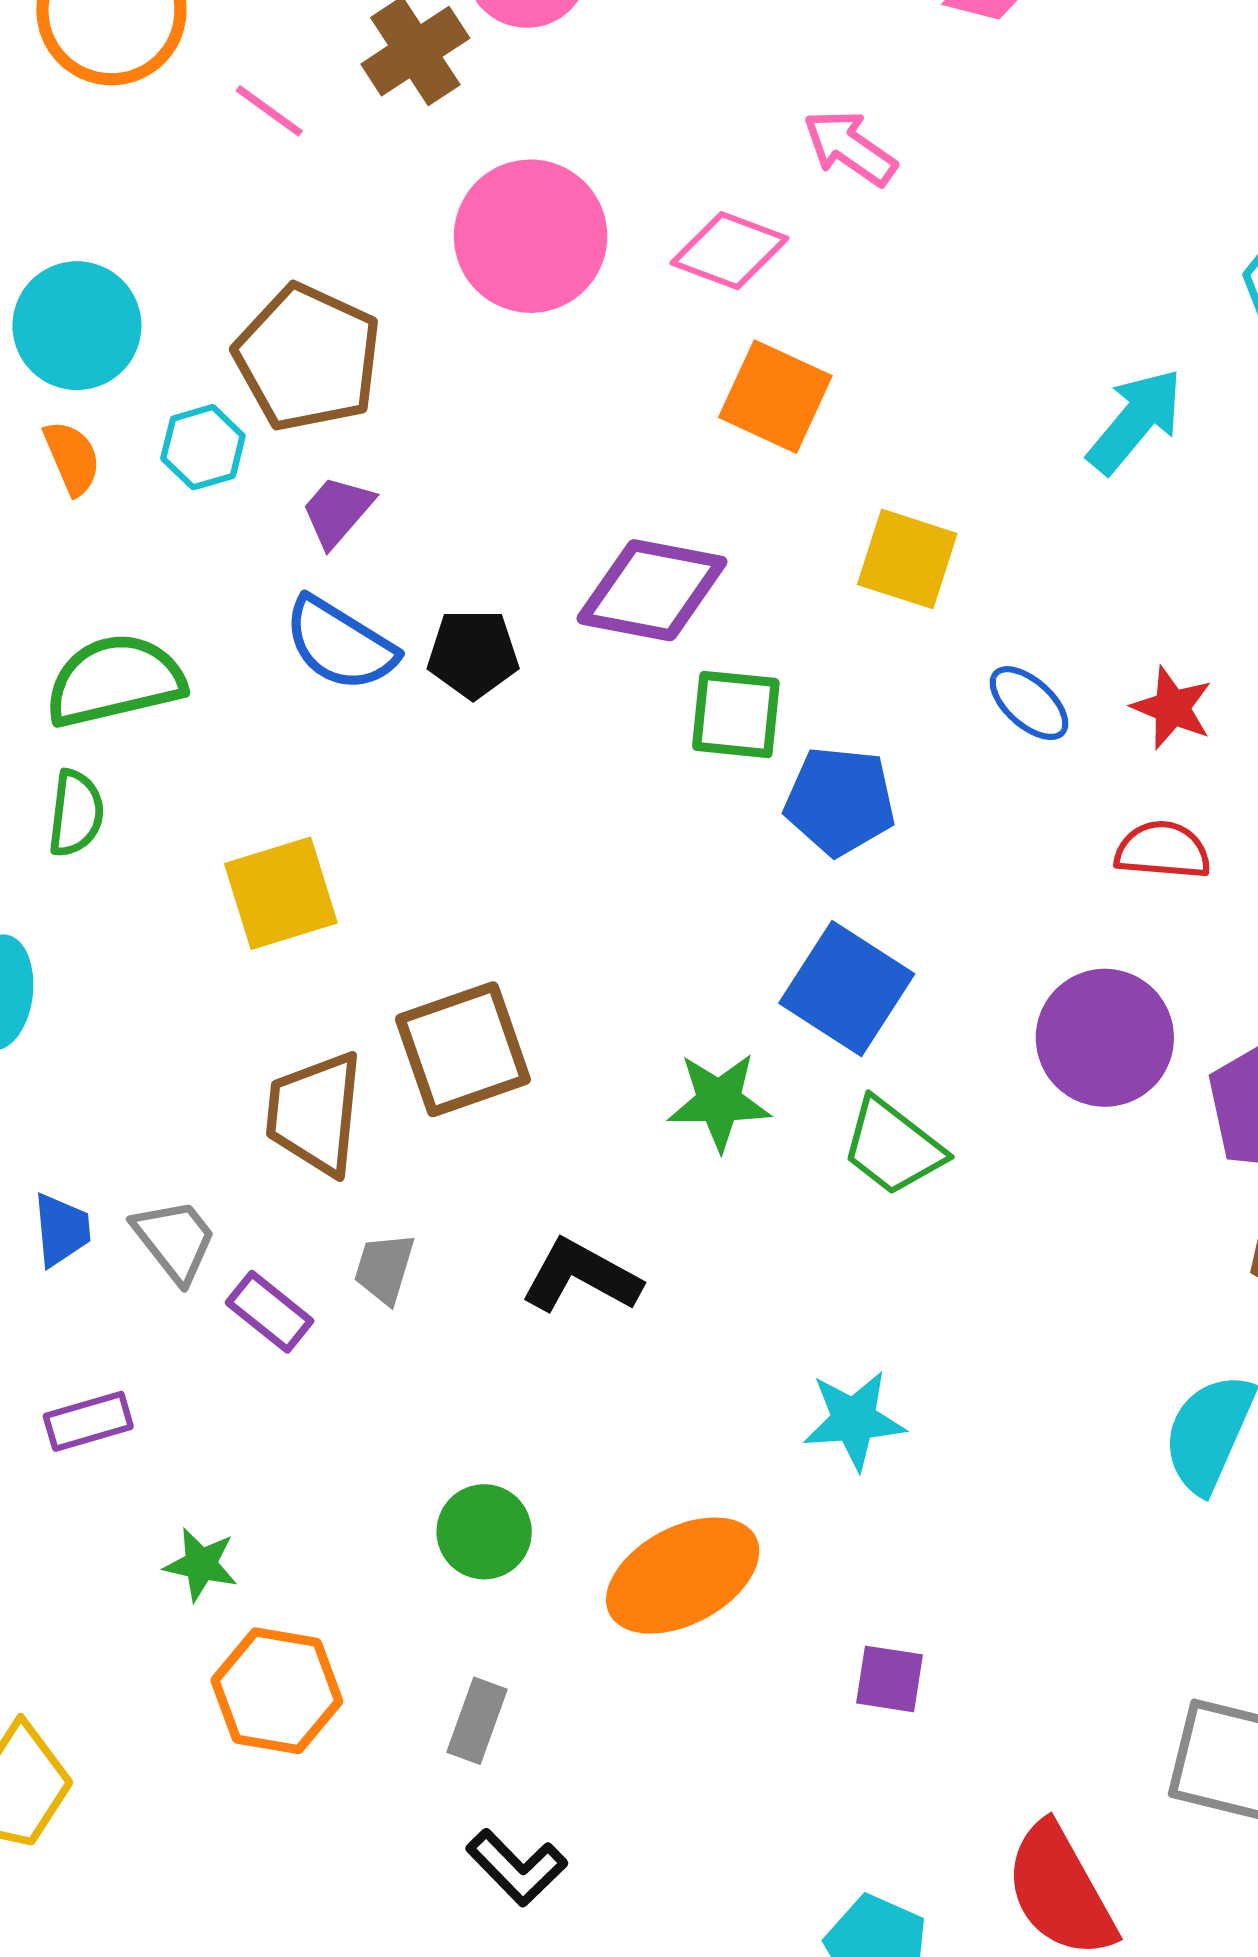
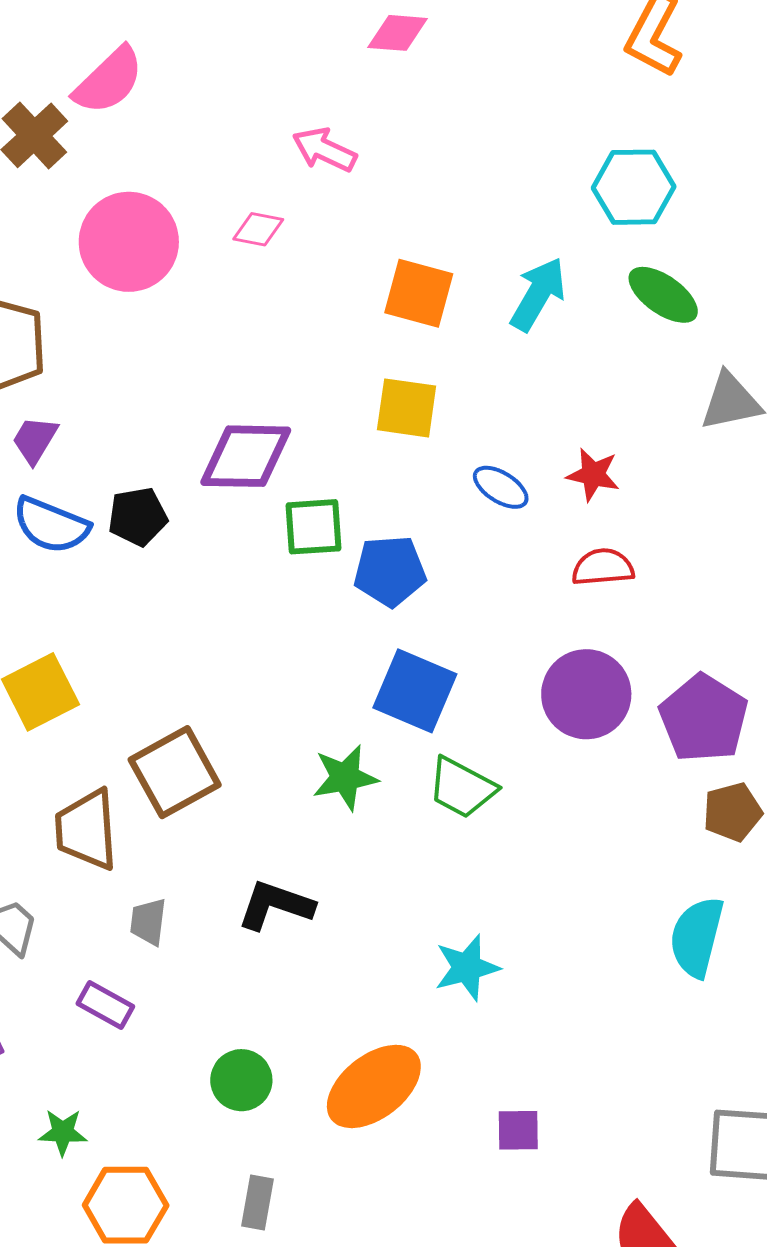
pink diamond: (729, 251) -> (258, 229), size x0.7
orange square: (775, 397) -> (419, 293), moved
purple rectangle: (270, 1312) -> (105, 1005), moved

